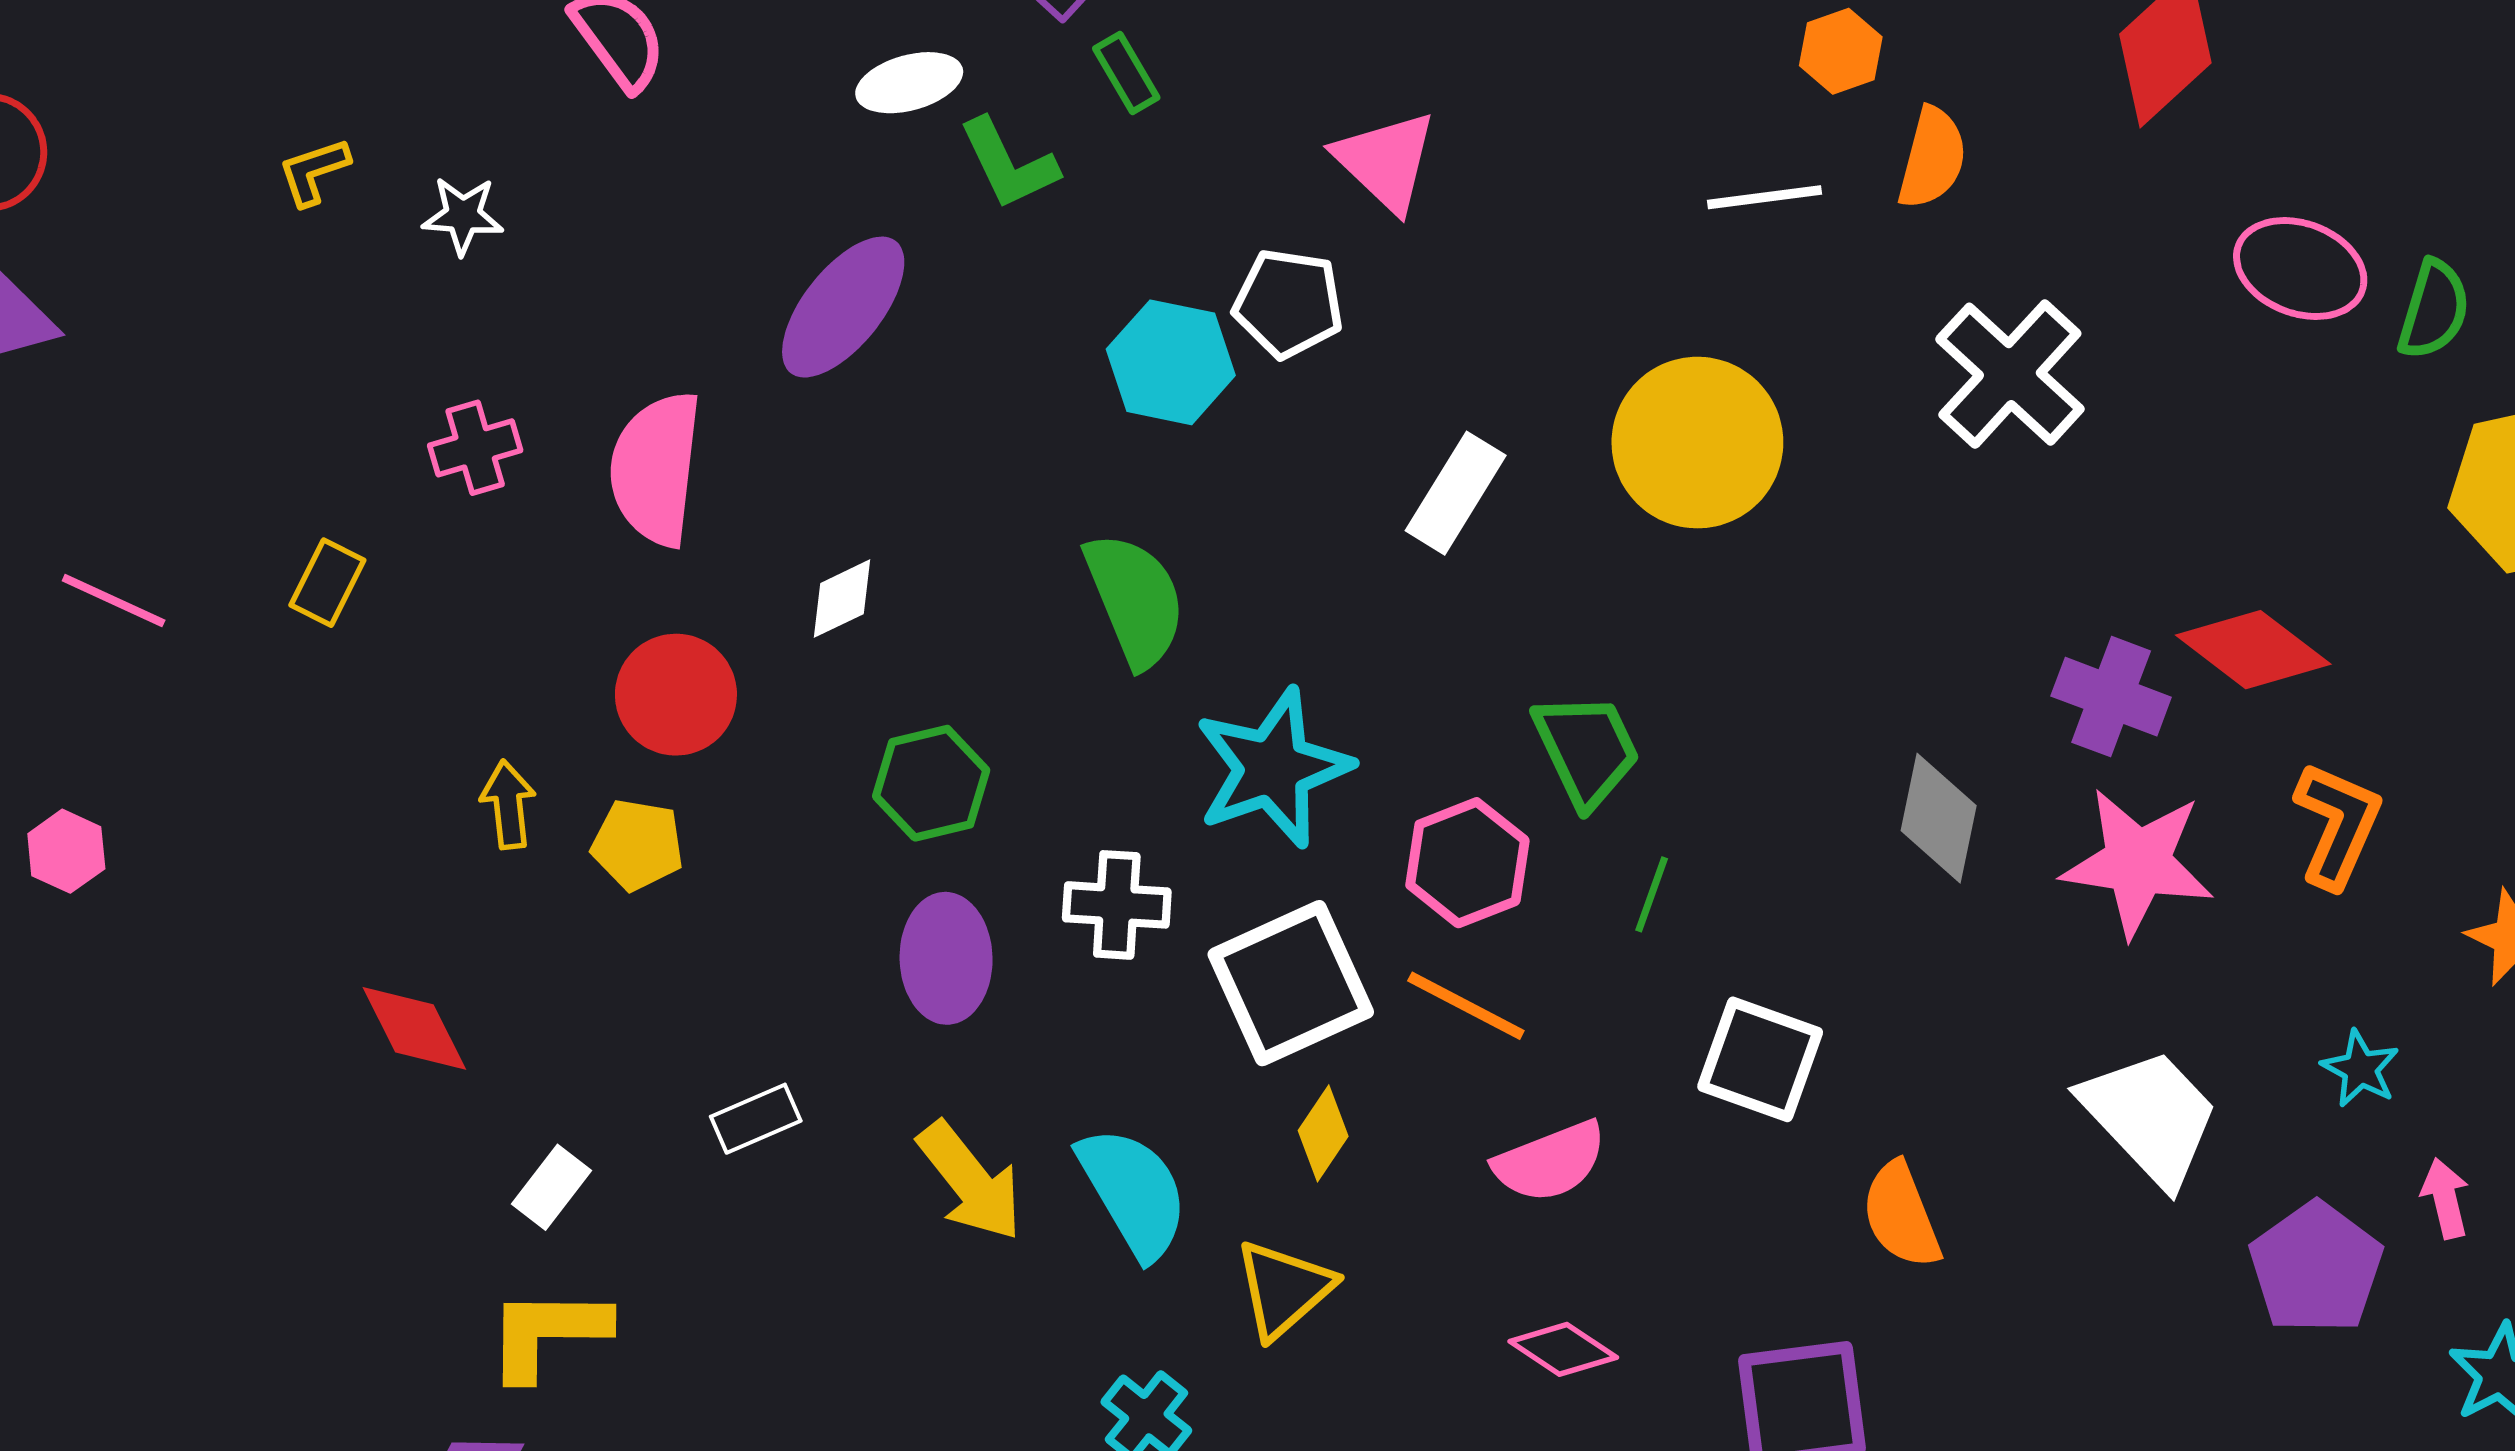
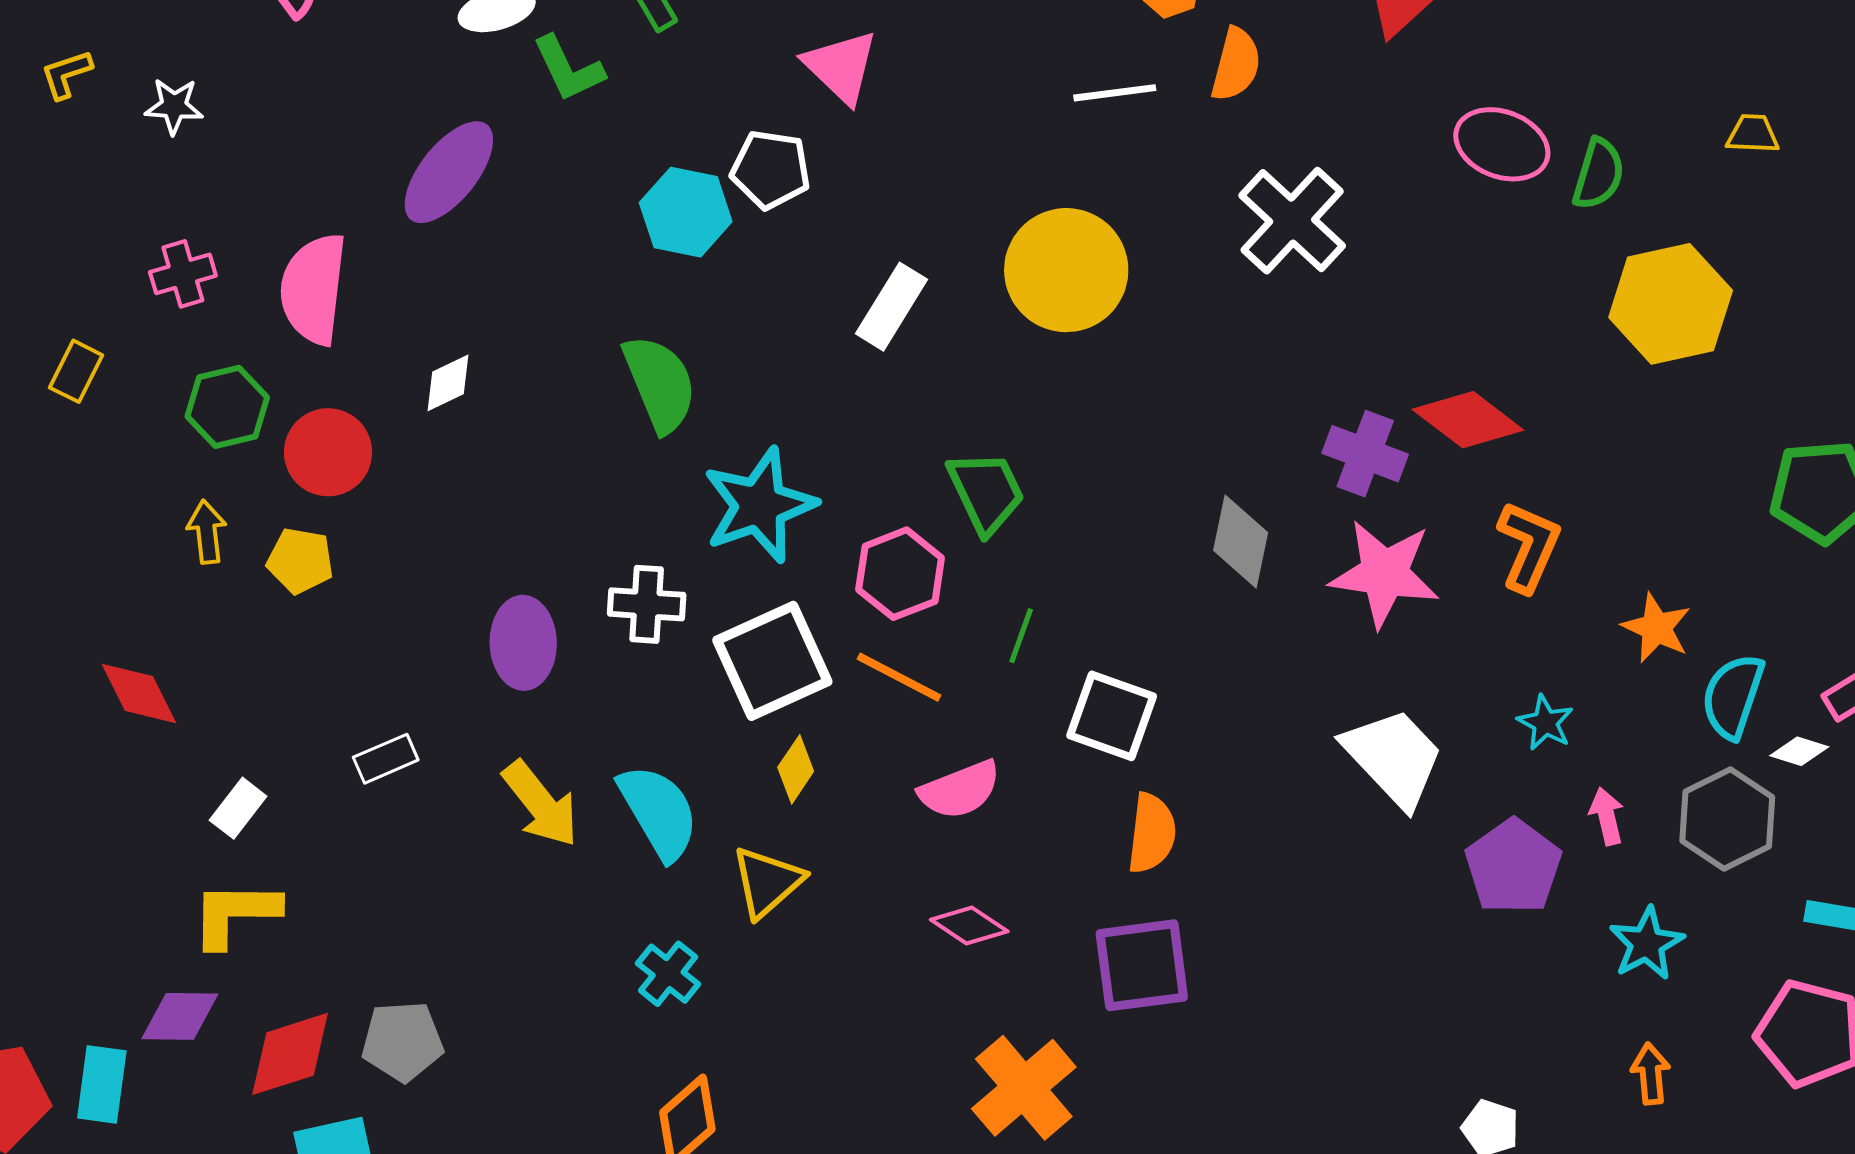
green hexagon: (931, 783) -> (227, 407), moved
green line: (1652, 894) -> (1021, 636), moved
orange semicircle: (1901, 1215) -> (1152, 833), moved, turned -152

